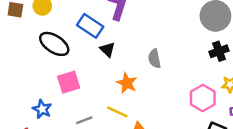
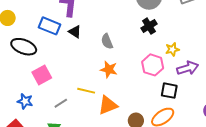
black triangle: (107, 50) -> (75, 32), moved
black cross: (219, 51) -> (149, 26), moved
orange star: (127, 83) -> (109, 70), moved

